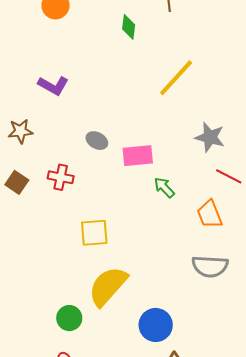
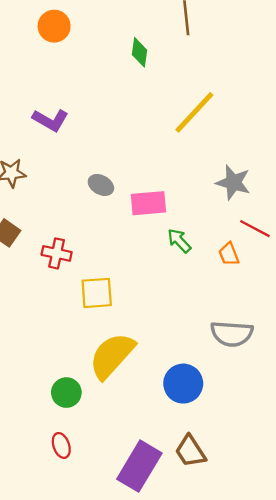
red cross: (61, 177) -> (57, 253), moved
orange trapezoid: (210, 214) -> (229, 254), moved, size x0.7
blue circle: (156, 325) -> (183, 384), moved

